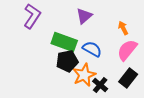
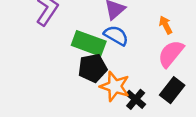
blue semicircle: (92, 49) -> (116, 35), moved
orange star: (84, 75) -> (115, 86), turned -30

